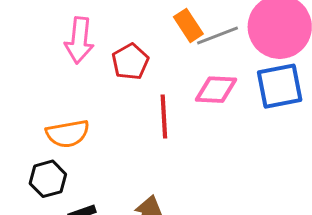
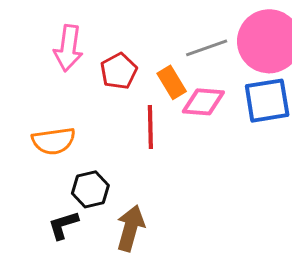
orange rectangle: (188, 25) -> (172, 82), moved
black hexagon: (48, 179) -> (90, 189), moved

